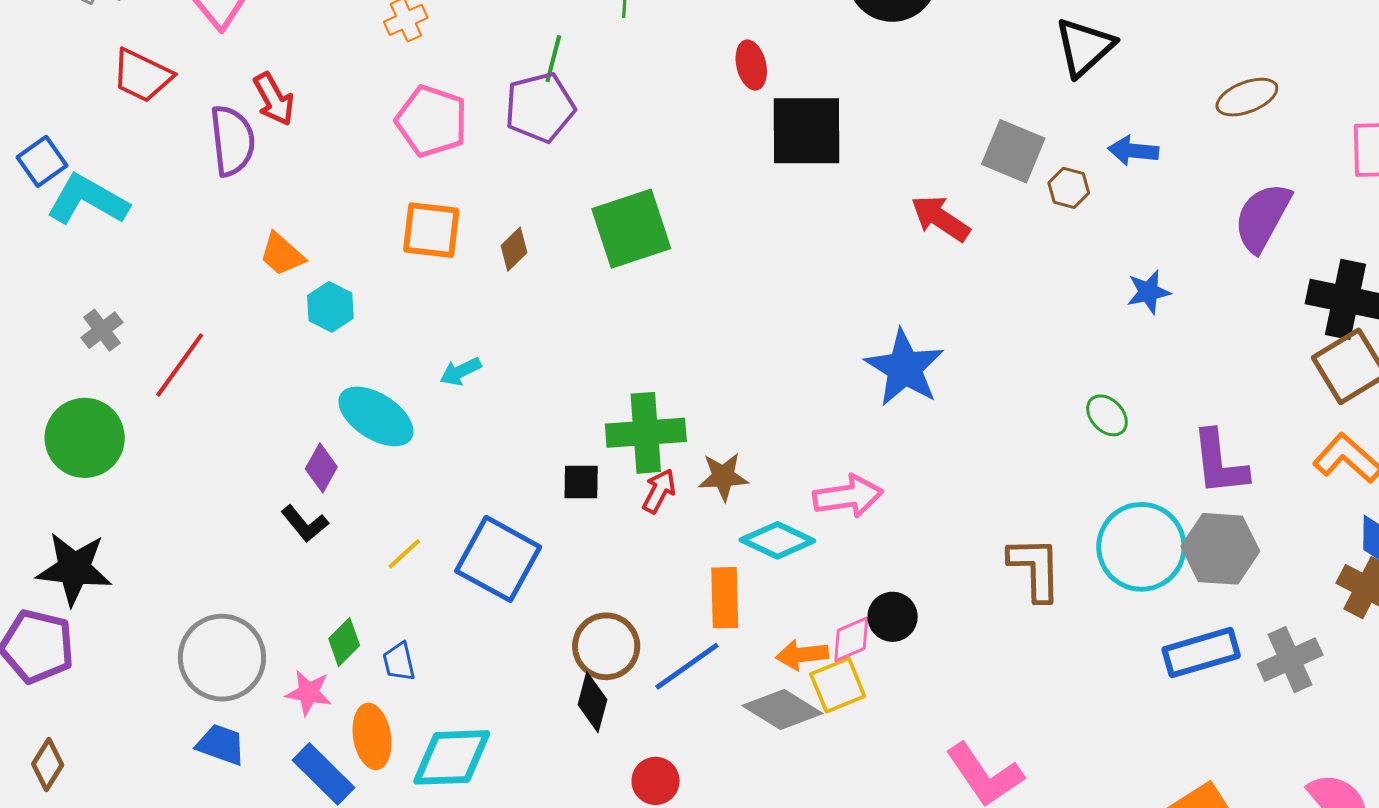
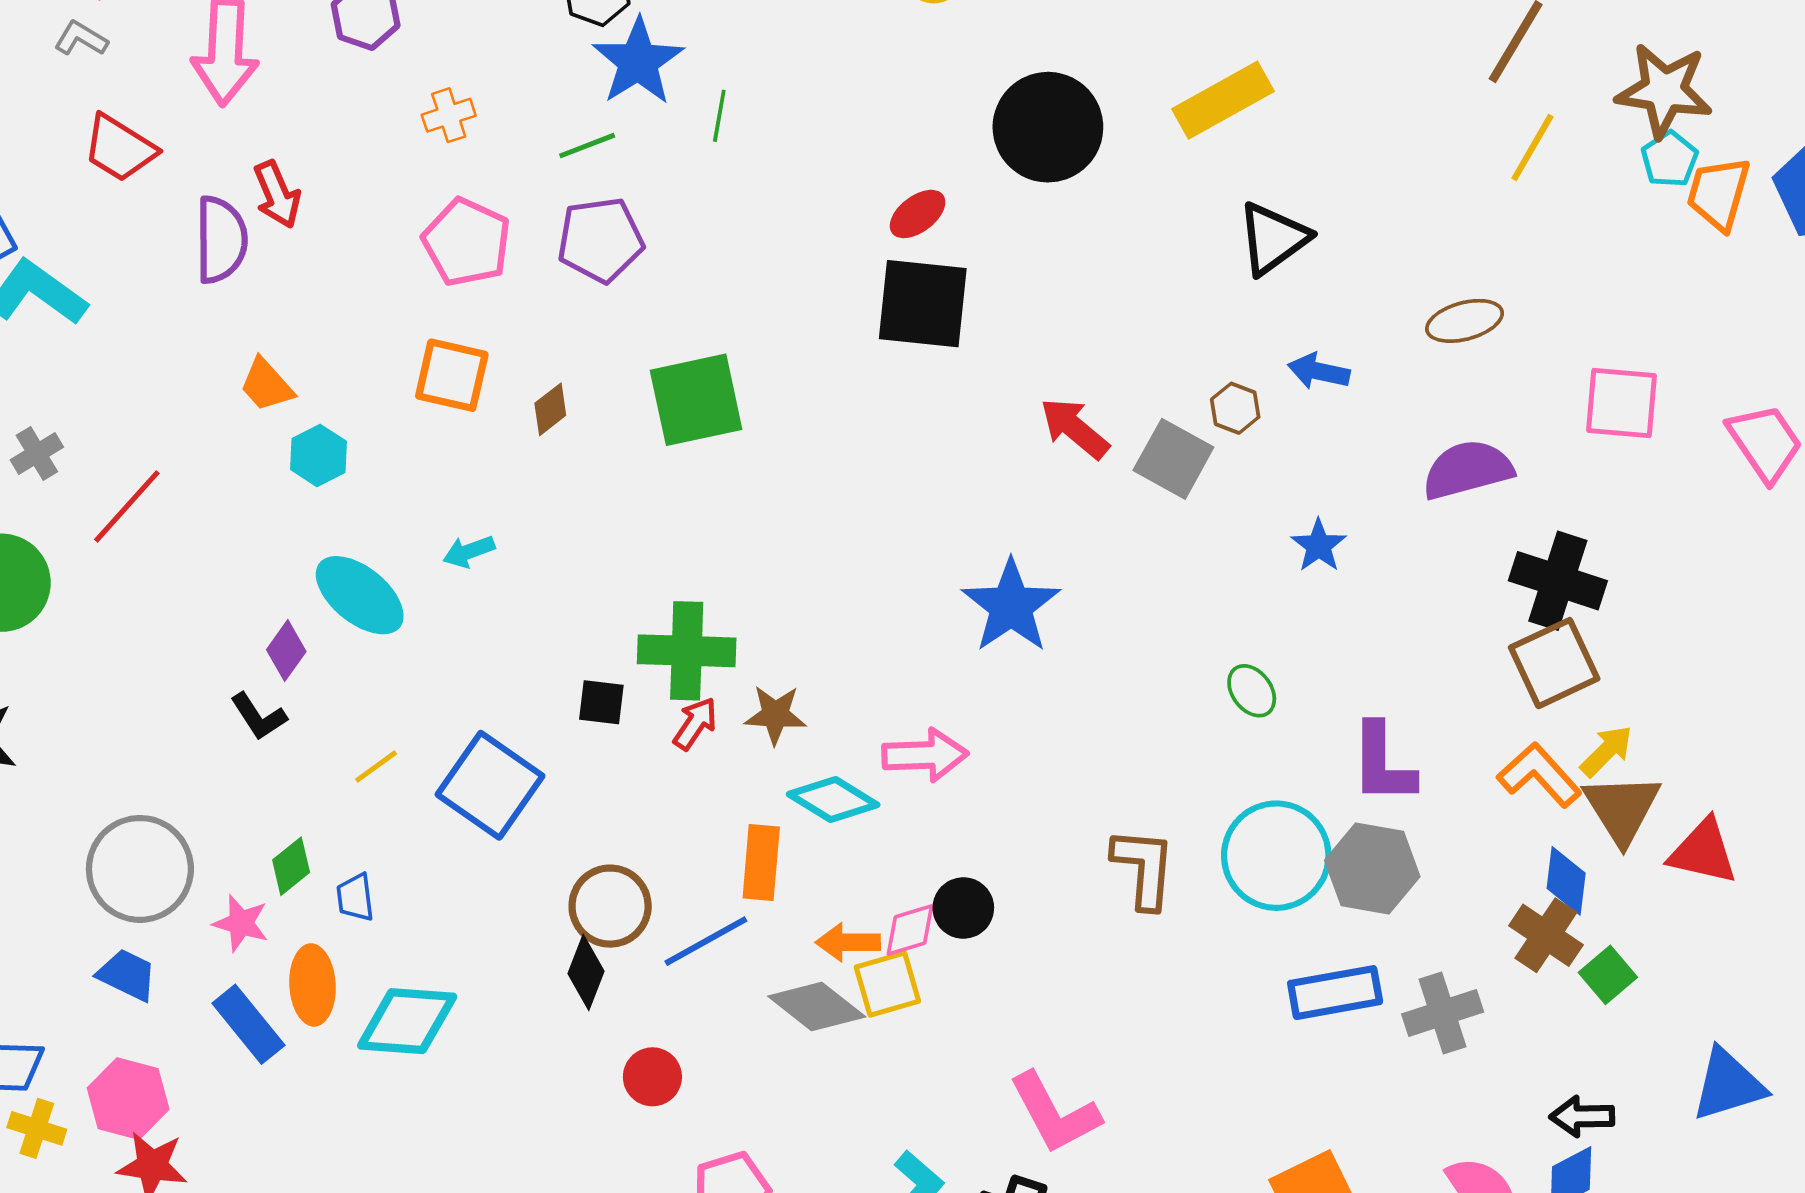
green line: (553, 59) -> (587, 146), moved, turned 48
red ellipse: (751, 65) -> (918, 214), moved, turned 60
gray square: (1013, 151) -> (1173, 459), moved
purple semicircle: (1262, 217) -> (1468, 470), turned 40
blue star: (1149, 292) -> (1319, 546), turned -30

